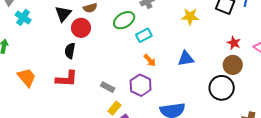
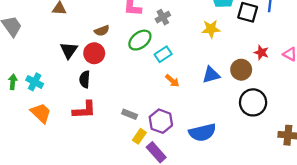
black triangle: (63, 14) -> (69, 50), moved
cyan cross: (23, 17) -> (35, 82), moved
brown circle: (233, 65) -> (241, 70), moved
purple hexagon: (141, 85) -> (161, 121), moved

